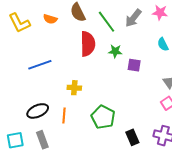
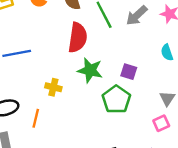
green star: (115, 51) -> (90, 70), moved, size x1.5
green pentagon: (103, 117) -> (116, 99), moved

